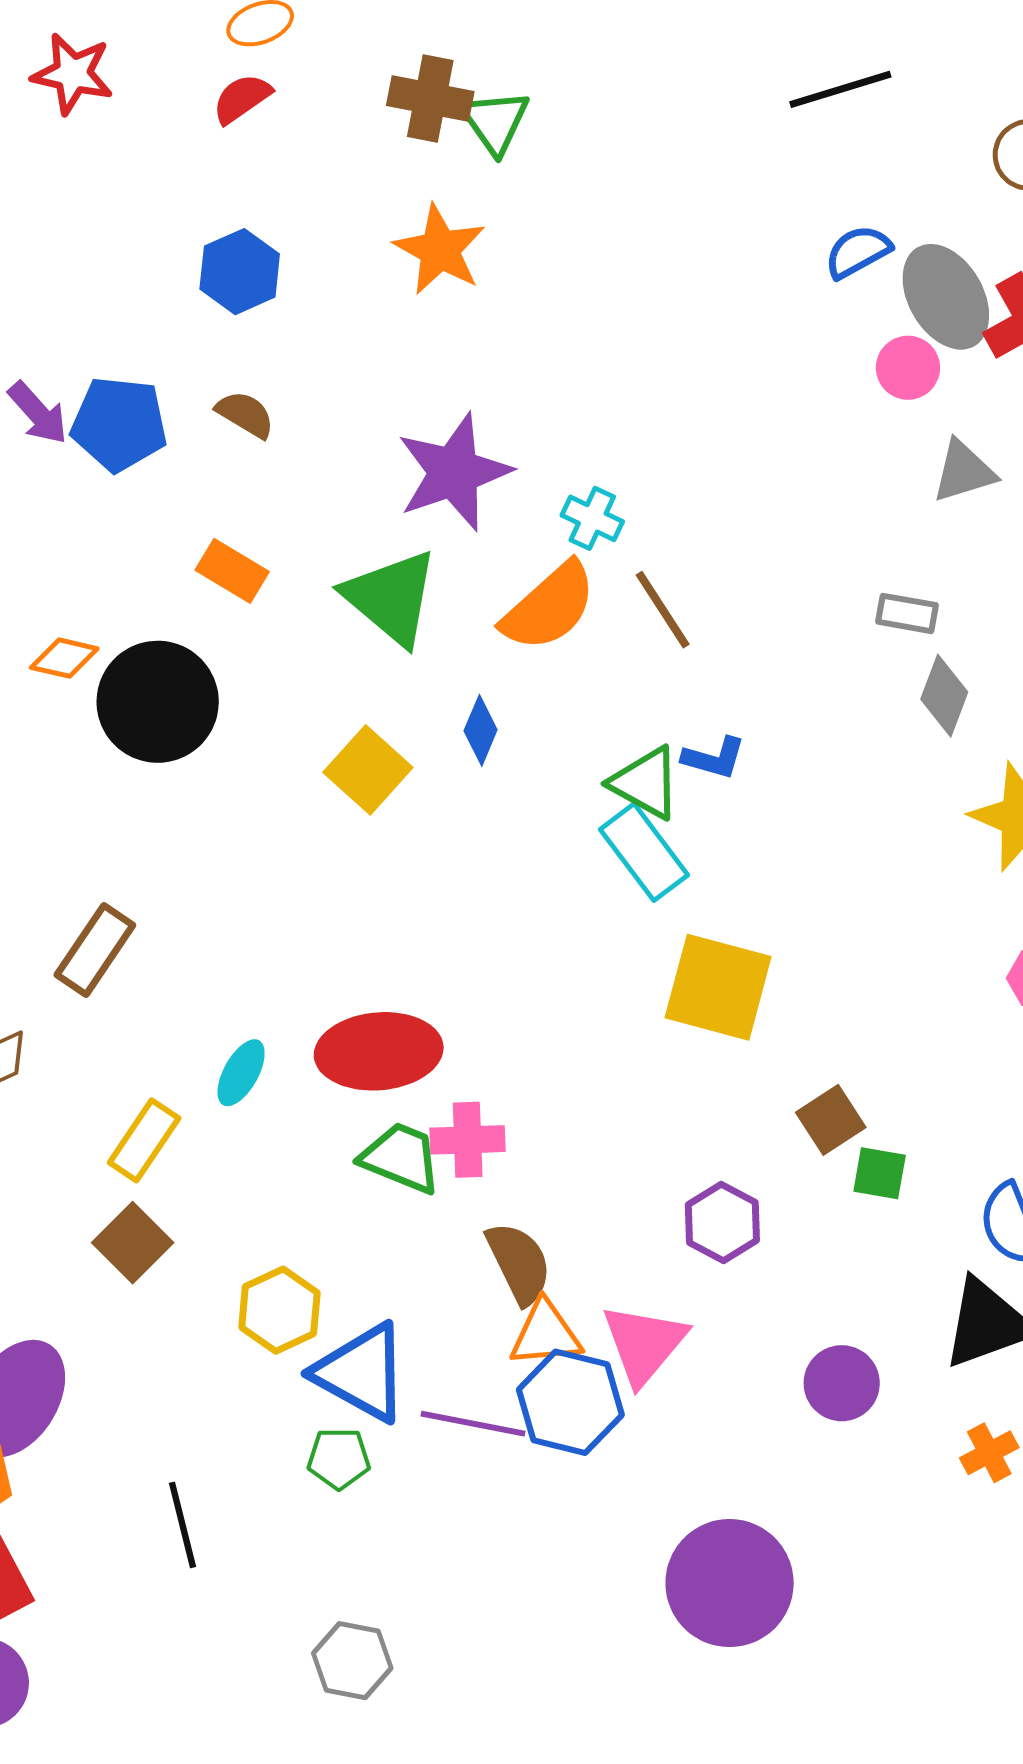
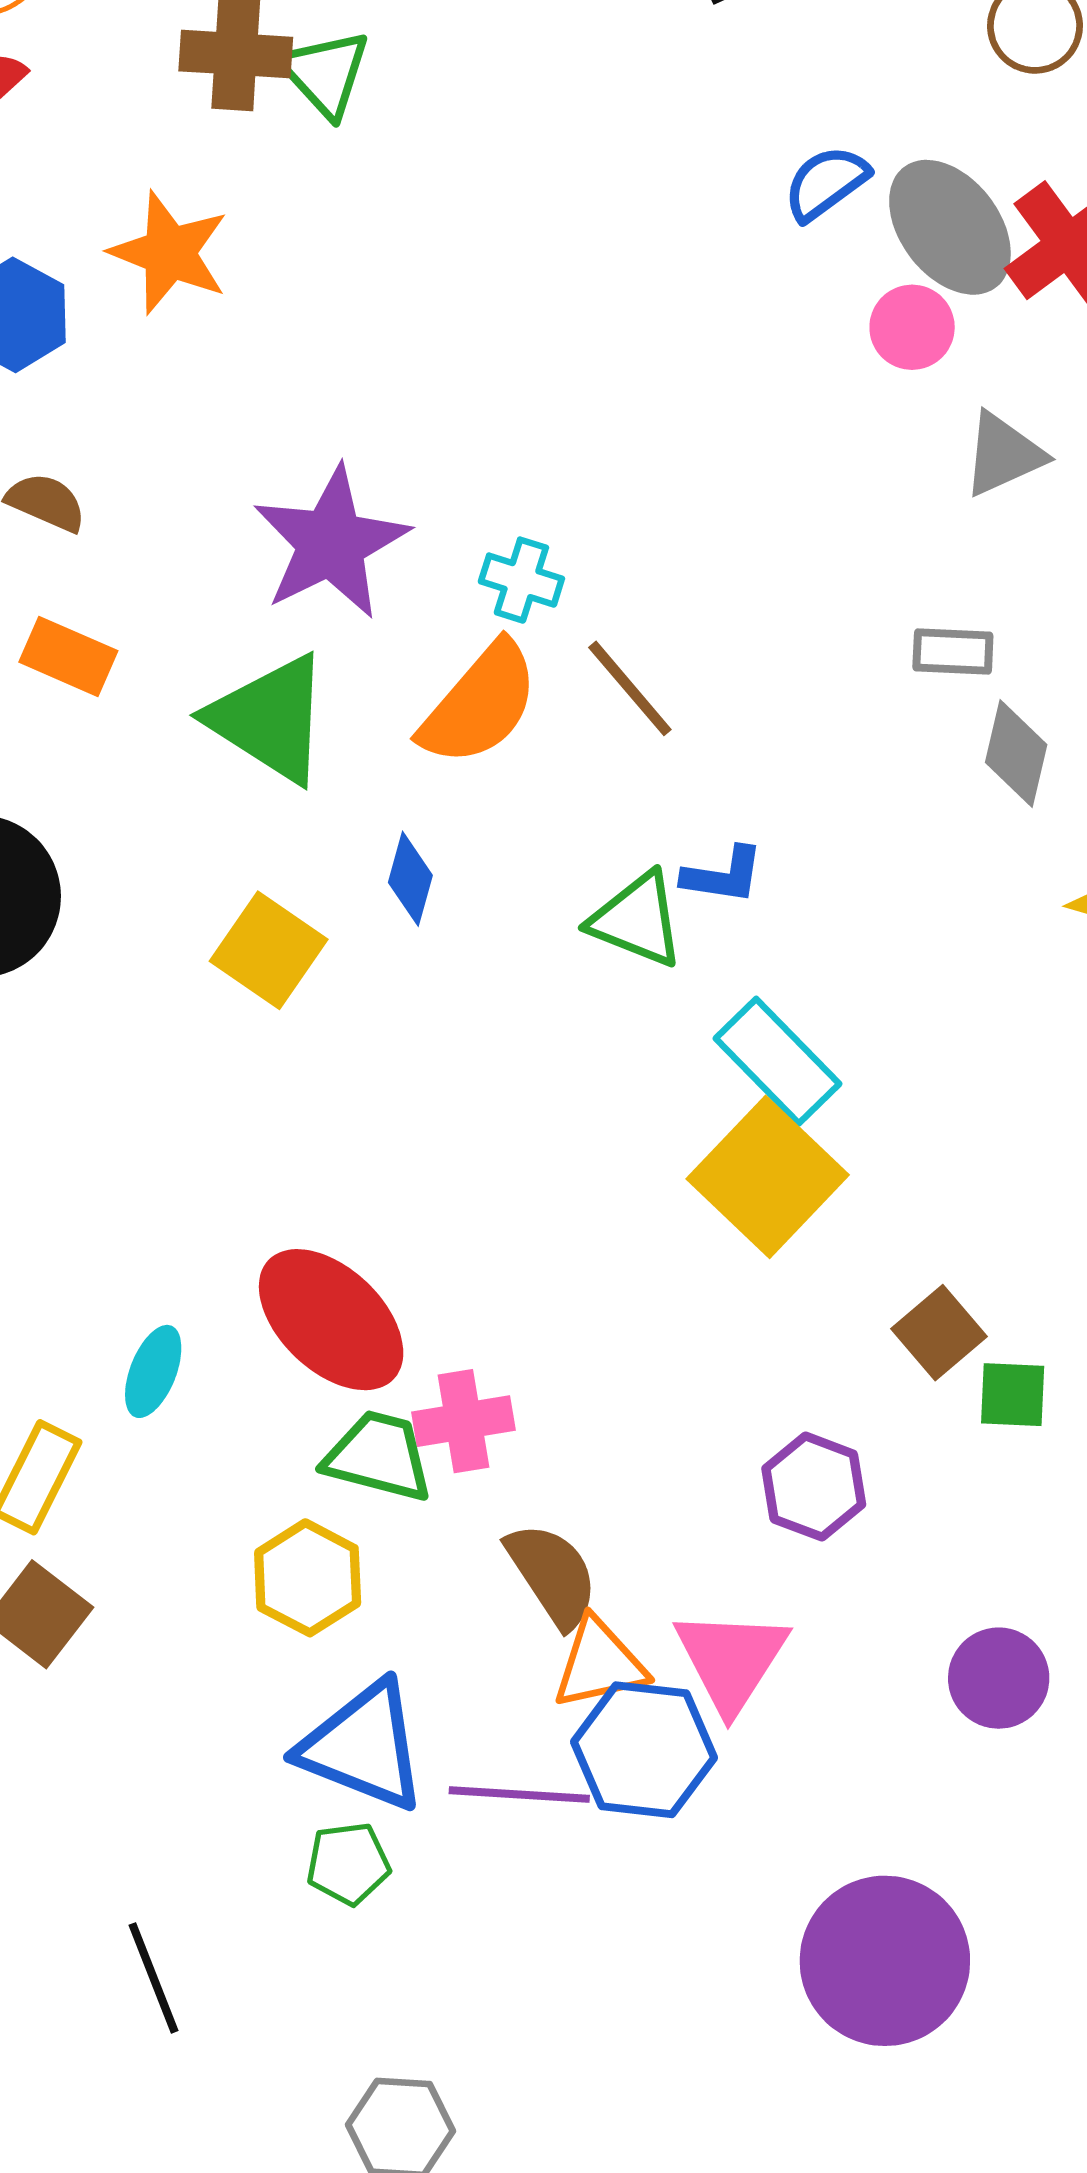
orange star: (440, 250) -> (169, 253), moved
orange rectangle: (232, 571) -> (68, 656), moved
cyan rectangle: (644, 852) -> (778, 1061), moved
yellow square: (718, 987) -> (768, 1177), turned 36
red ellipse: (379, 1051) -> (331, 1320), turned 56
yellow hexagon: (279, 1310) -> (308, 1578), moved

